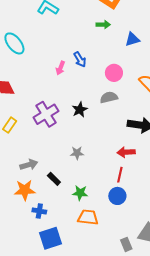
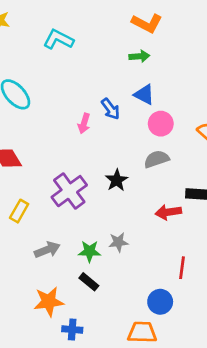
blue triangle: (132, 39) -> (144, 95), moved, turned 49
red arrow: (126, 152) -> (168, 212), moved
gray arrow: (29, 165) -> (47, 250), moved
green star: (80, 193) -> (89, 251), moved
blue circle: (117, 196) -> (160, 302), moved

